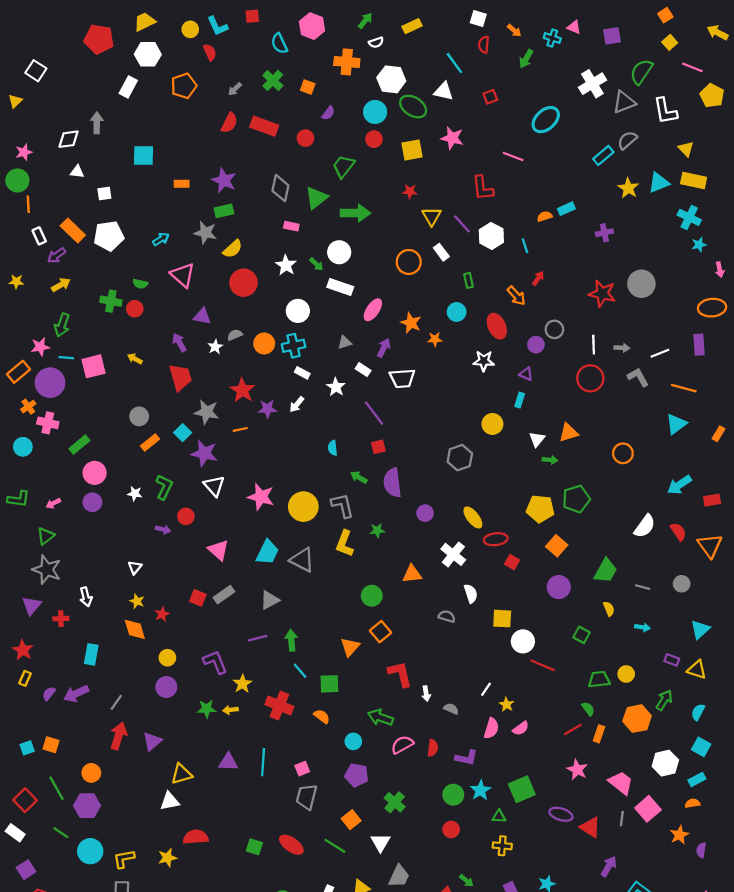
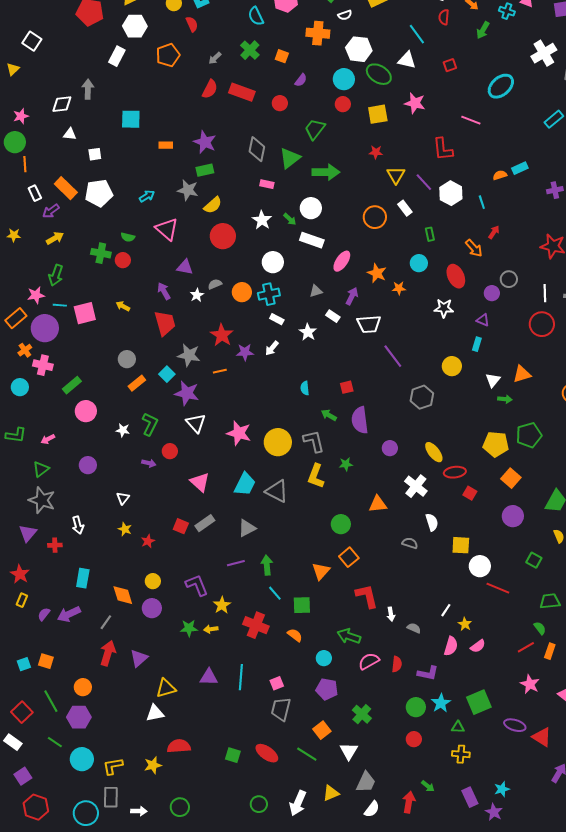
purple line: (374, 413) -> (393, 356), moved
purple circle: (92, 502) -> (88, 465), moved
orange diamond: (135, 629) -> (123, 595), moved

